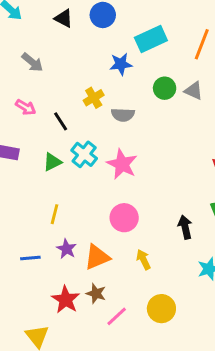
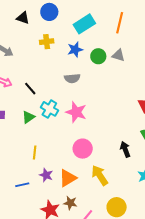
blue star: (121, 64) -> (75, 50), moved
yellow cross: (94, 98) -> (47, 42), moved, turned 32
yellow arrow: (143, 260) -> (100, 175), size x1.5

